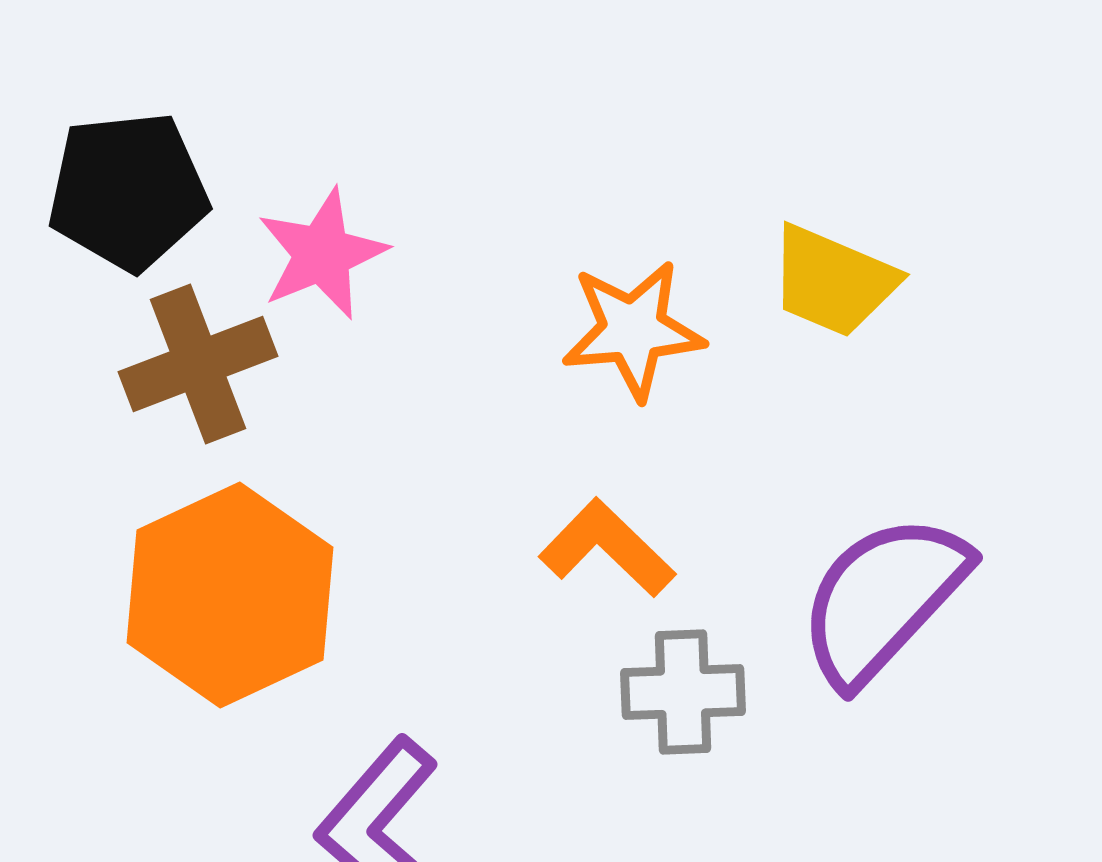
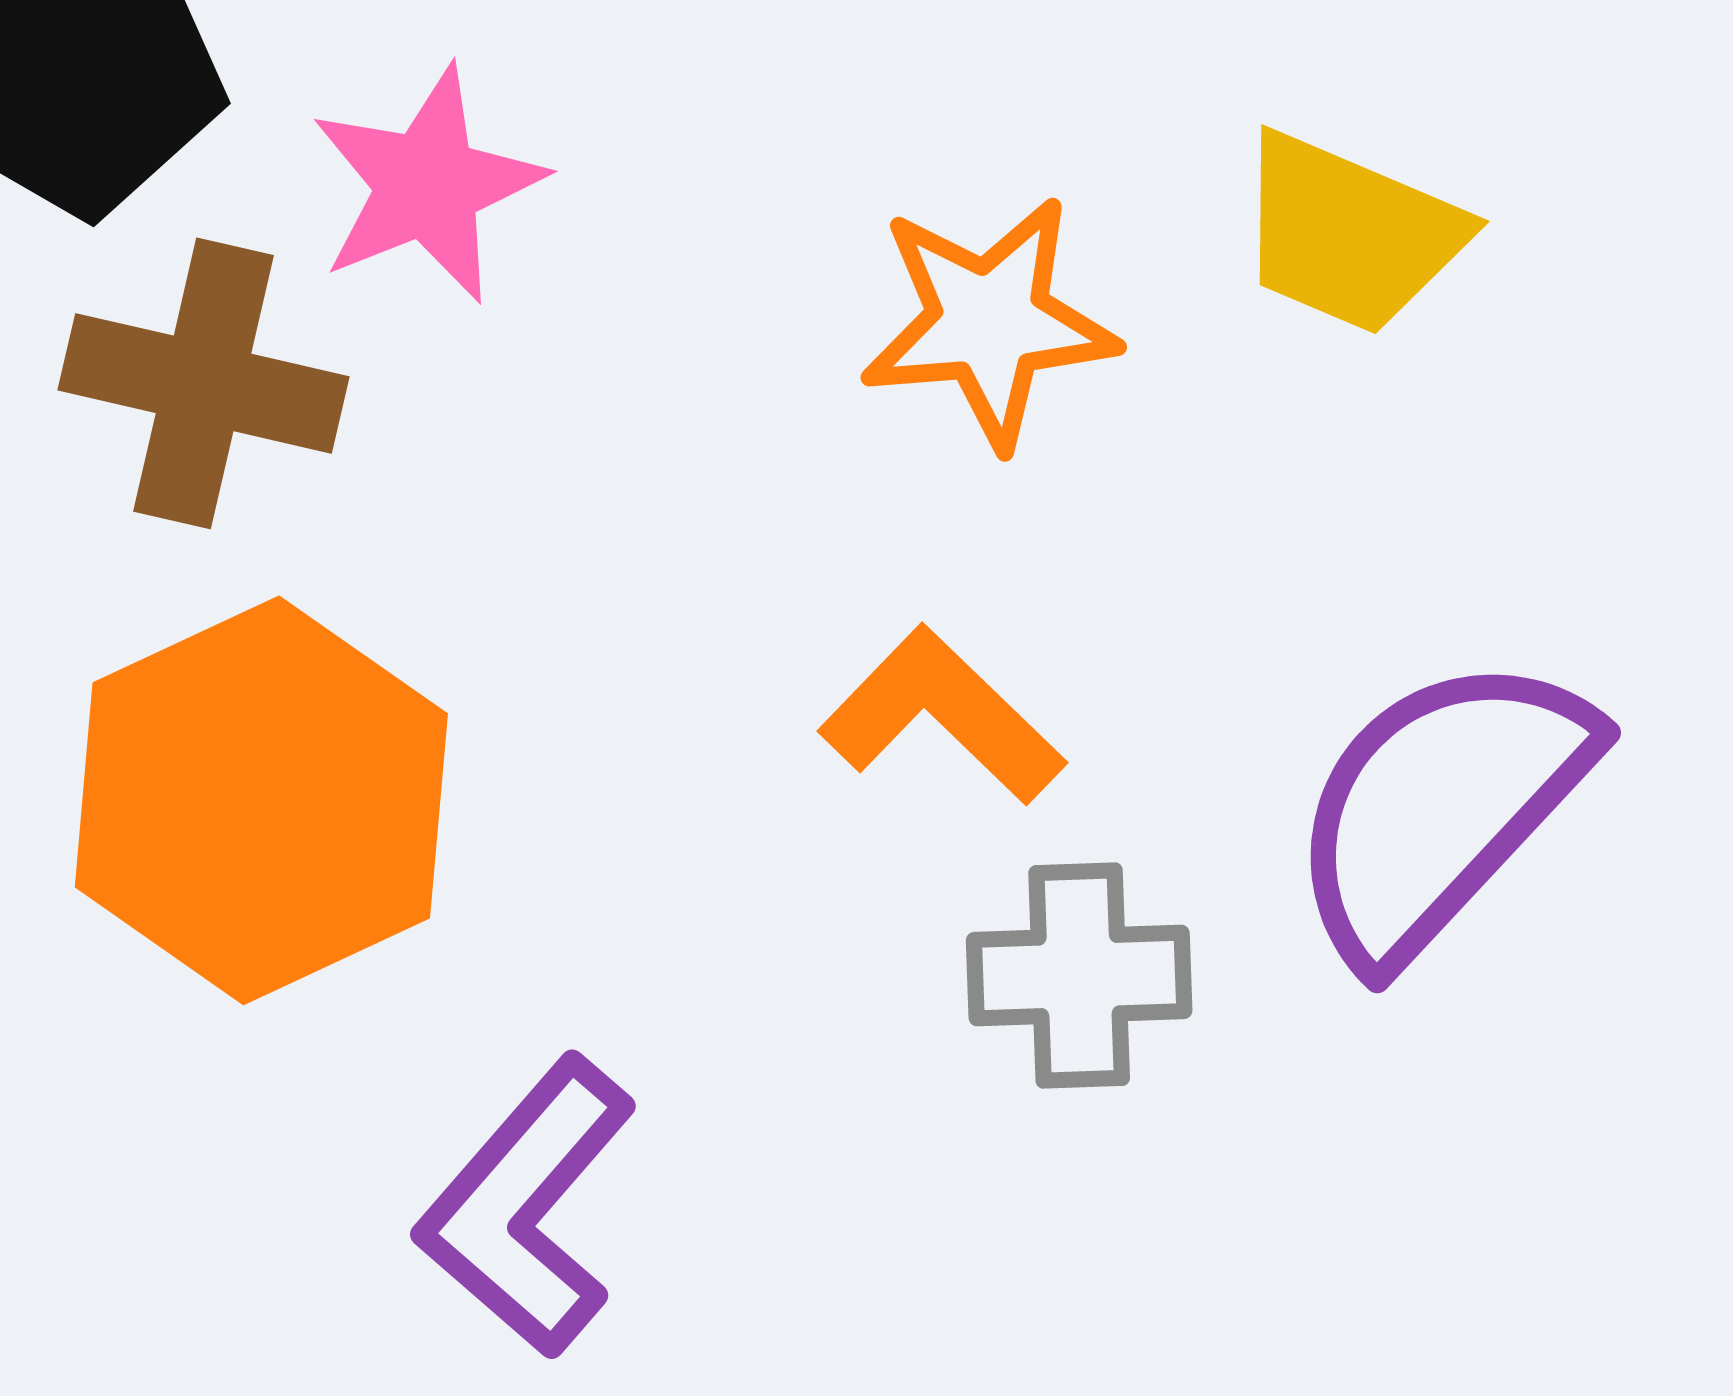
brown cross: (198, 364) -> (204, 383), turned 34

